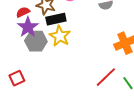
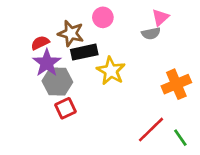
yellow star: (60, 36) -> (111, 71), moved
red square: (17, 78) -> (65, 108), moved

